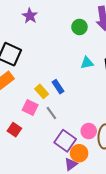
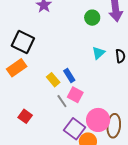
cyan triangle: (87, 63) -> (98, 53), turned -32
pink square: (30, 107) -> (75, 95), moved
pink circle: (89, 131) -> (98, 120), size x1.5

